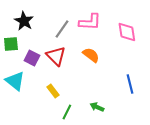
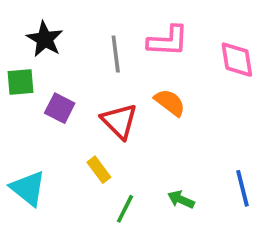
gray line: (62, 29) -> (116, 54), turned -42
red triangle: (56, 56) -> (119, 121), moved
cyan triangle: (15, 81) -> (28, 188), moved
blue line: (130, 84) -> (243, 188), moved

